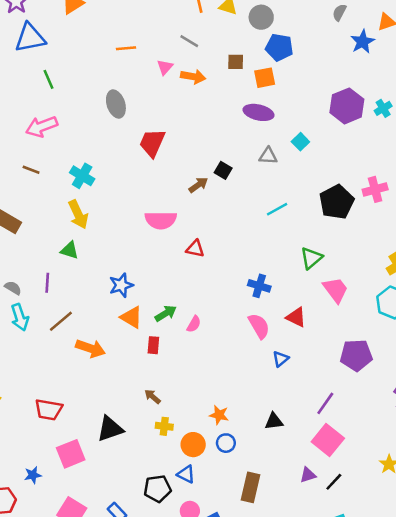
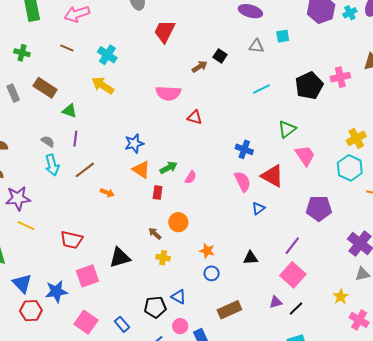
cyan square: (300, 142) -> (283, 36), turned 32
yellow arrow: (78, 214) -> (103, 85), turned 145
green triangle: (70, 250) -> (70, 111), moved
red triangle: (296, 317) -> (272, 176), size x1.4
orange arrow: (90, 348) -> (107, 193), size x0.6
orange circle: (193, 445) -> (178, 222), moved
blue star: (33, 475) -> (56, 291), size x1.6
brown rectangle: (251, 487) -> (229, 310), turned 50

